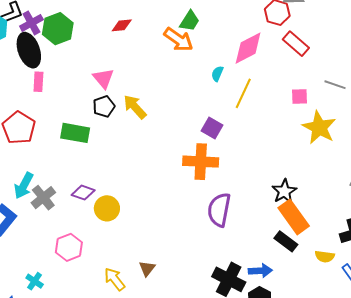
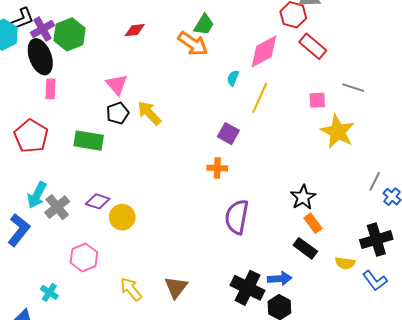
orange cross: (201, 162) -> (217, 168), size x0.6
orange rectangle: (294, 217) -> (313, 223), size x0.6
brown triangle: (147, 268) -> (176, 287), moved, size x1.4

